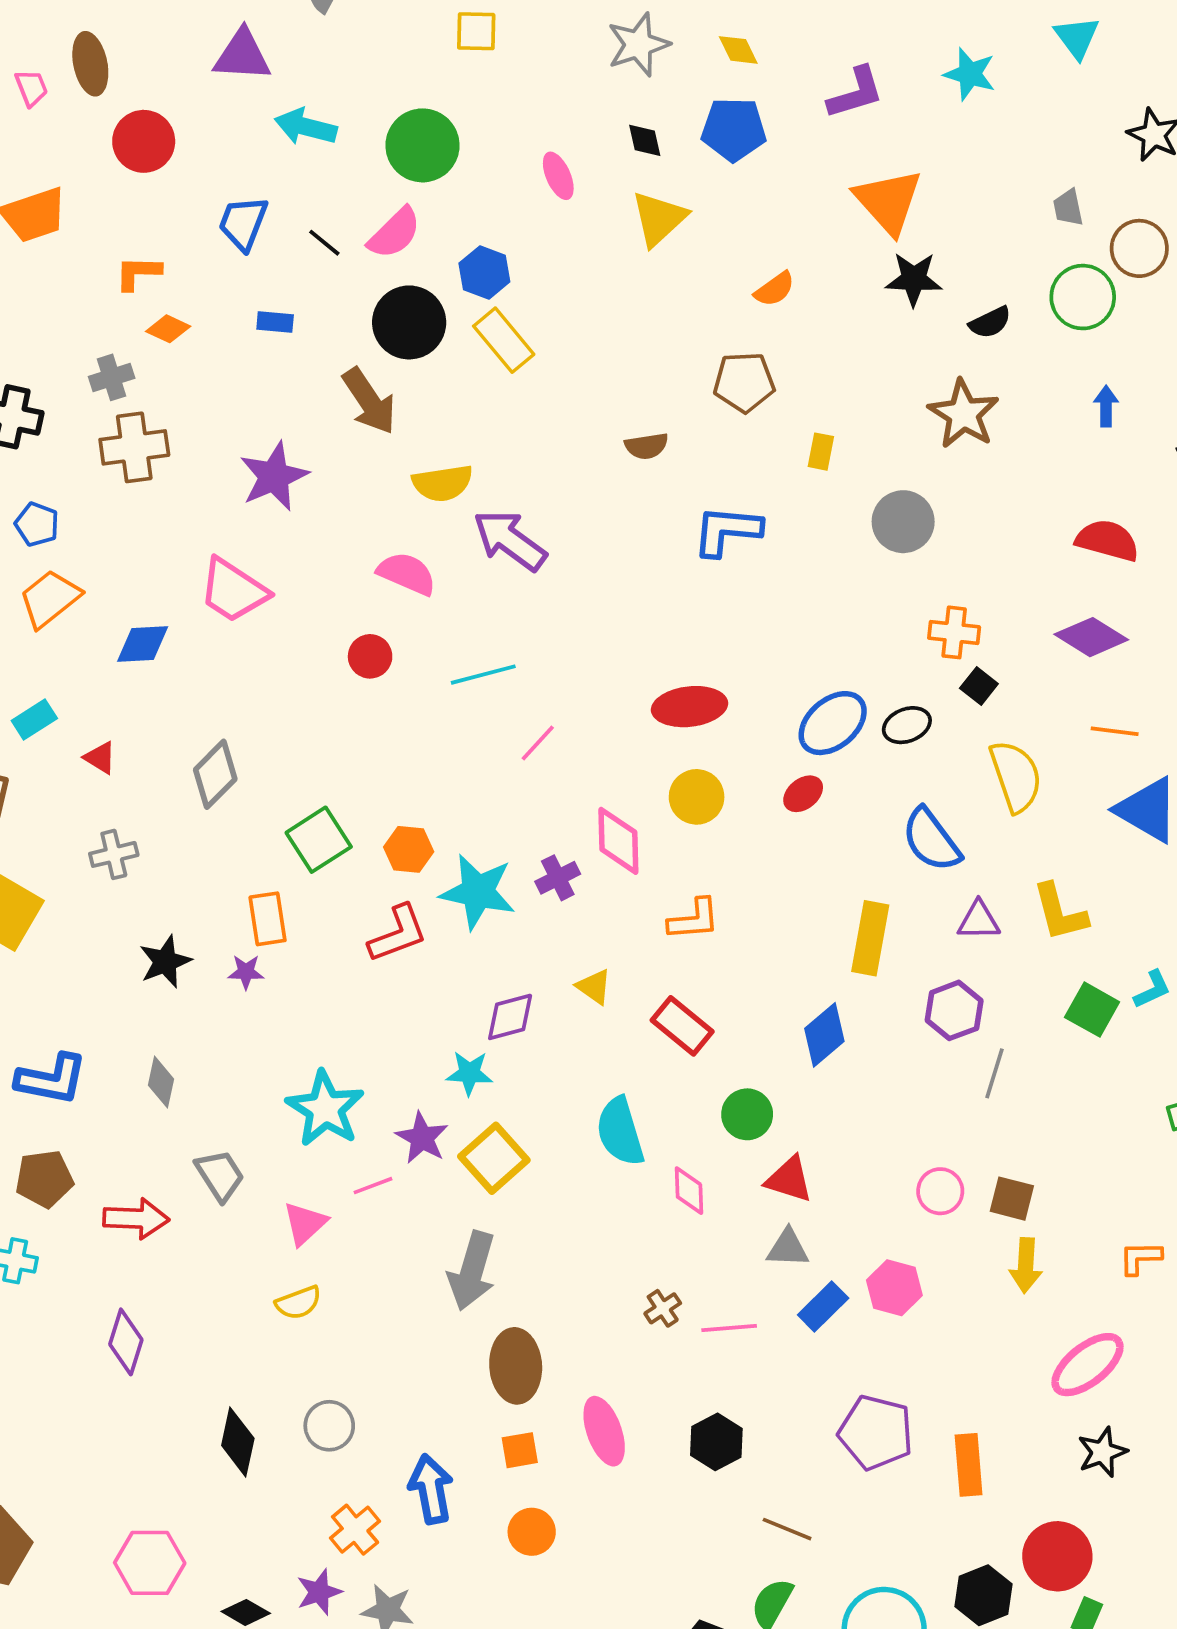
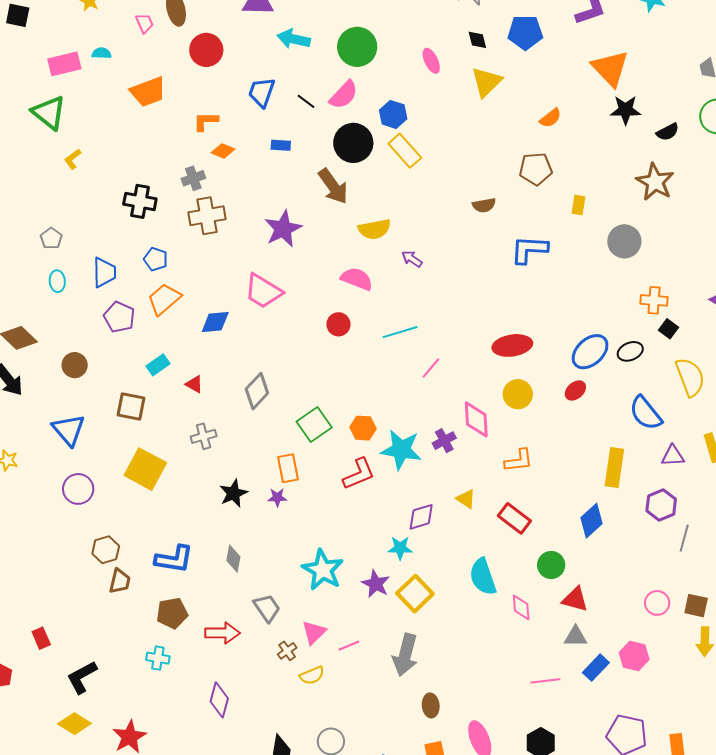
purple arrow: (510, 540) -> (412, 259), size x0.5
pink line: (373, 1186) -> (349, 646), moved
brown cross: (663, 1308) -> (287, 651), moved
brown ellipse: (516, 1366) -> (431, 705), size x0.6

